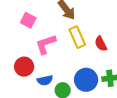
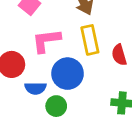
blue circle: (86, 80) -> (68, 74), moved

